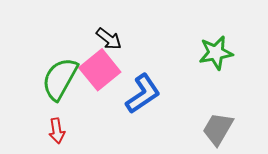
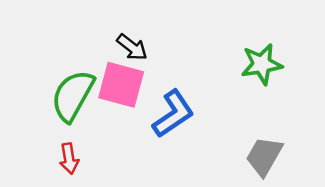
pink square: (100, 70) -> (121, 85), turned -36

